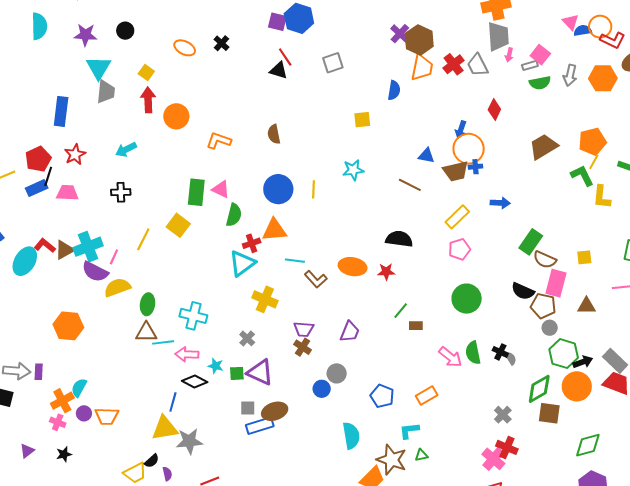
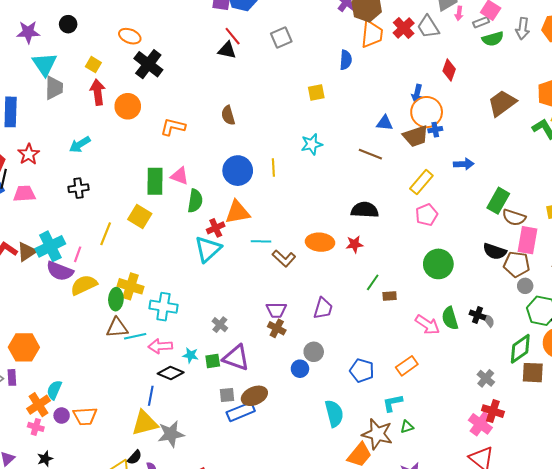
black cross: (221, 43) -> (148, 64), moved, size x1.8
yellow cross: (265, 299) -> (131, 286), moved
orange hexagon: (68, 326) -> (24, 347), moved

